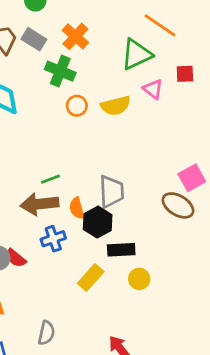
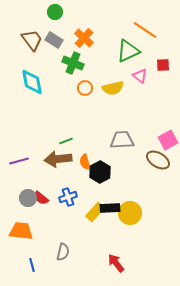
gray trapezoid: (111, 192) -> (122, 140), moved, turned -90
blue cross: (53, 239) -> (68, 197), moved
black rectangle: (121, 250) -> (110, 208), moved
yellow circle: (139, 279) -> (130, 213), size x1.5

